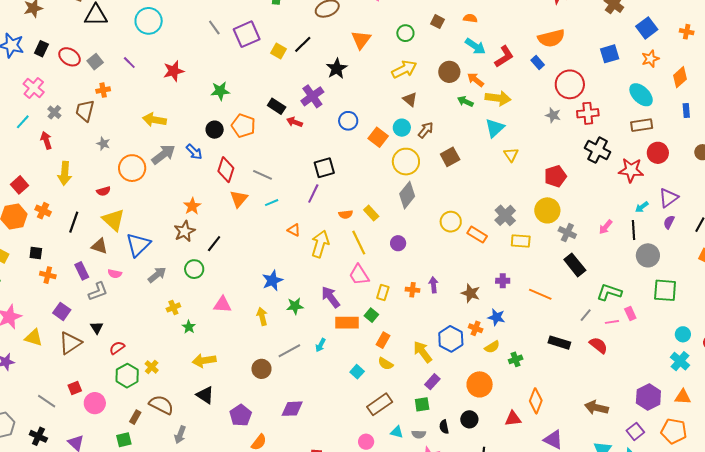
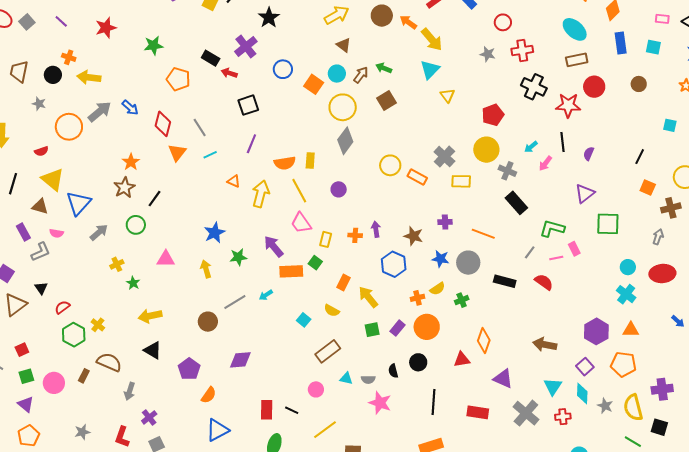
red circle: (570, 84) -> (503, 22), size x0.6
orange cross: (103, 90) -> (69, 57), moved, turned 32
yellow arrow: (498, 98) -> (432, 40), turned 45
green arrow: (465, 101) -> (384, 68), moved
blue rectangle: (686, 110) -> (621, 43), size x1.5
black circle: (215, 130) -> (53, 75), moved
black square: (324, 168) -> (248, 105), moved
gray line: (262, 175) -> (200, 127), turned 36
purple triangle: (668, 198) -> (585, 193), moved
cyan arrow: (642, 207) -> (531, 147), moved
yellow rectangle: (371, 213) -> (310, 160), turned 49
orange semicircle: (346, 214) -> (285, 163), size x1.5
purple semicircle: (669, 222) -> (589, 154), moved
black line: (633, 230) -> (563, 142), moved
gray circle: (648, 255) -> (468, 263), moved
orange cross: (476, 328) -> (417, 298), moved, turned -32
blue hexagon: (451, 339) -> (394, 264), moved
orange rectangle: (383, 340) -> (344, 282), moved
cyan arrow: (321, 345) -> (266, 295), turned 32
purple rectangle: (432, 382) -> (397, 328), moved
pink circle: (95, 403) -> (54, 383), moved
green square: (422, 404) -> (372, 330), moved
green square: (124, 440) -> (26, 376), moved

